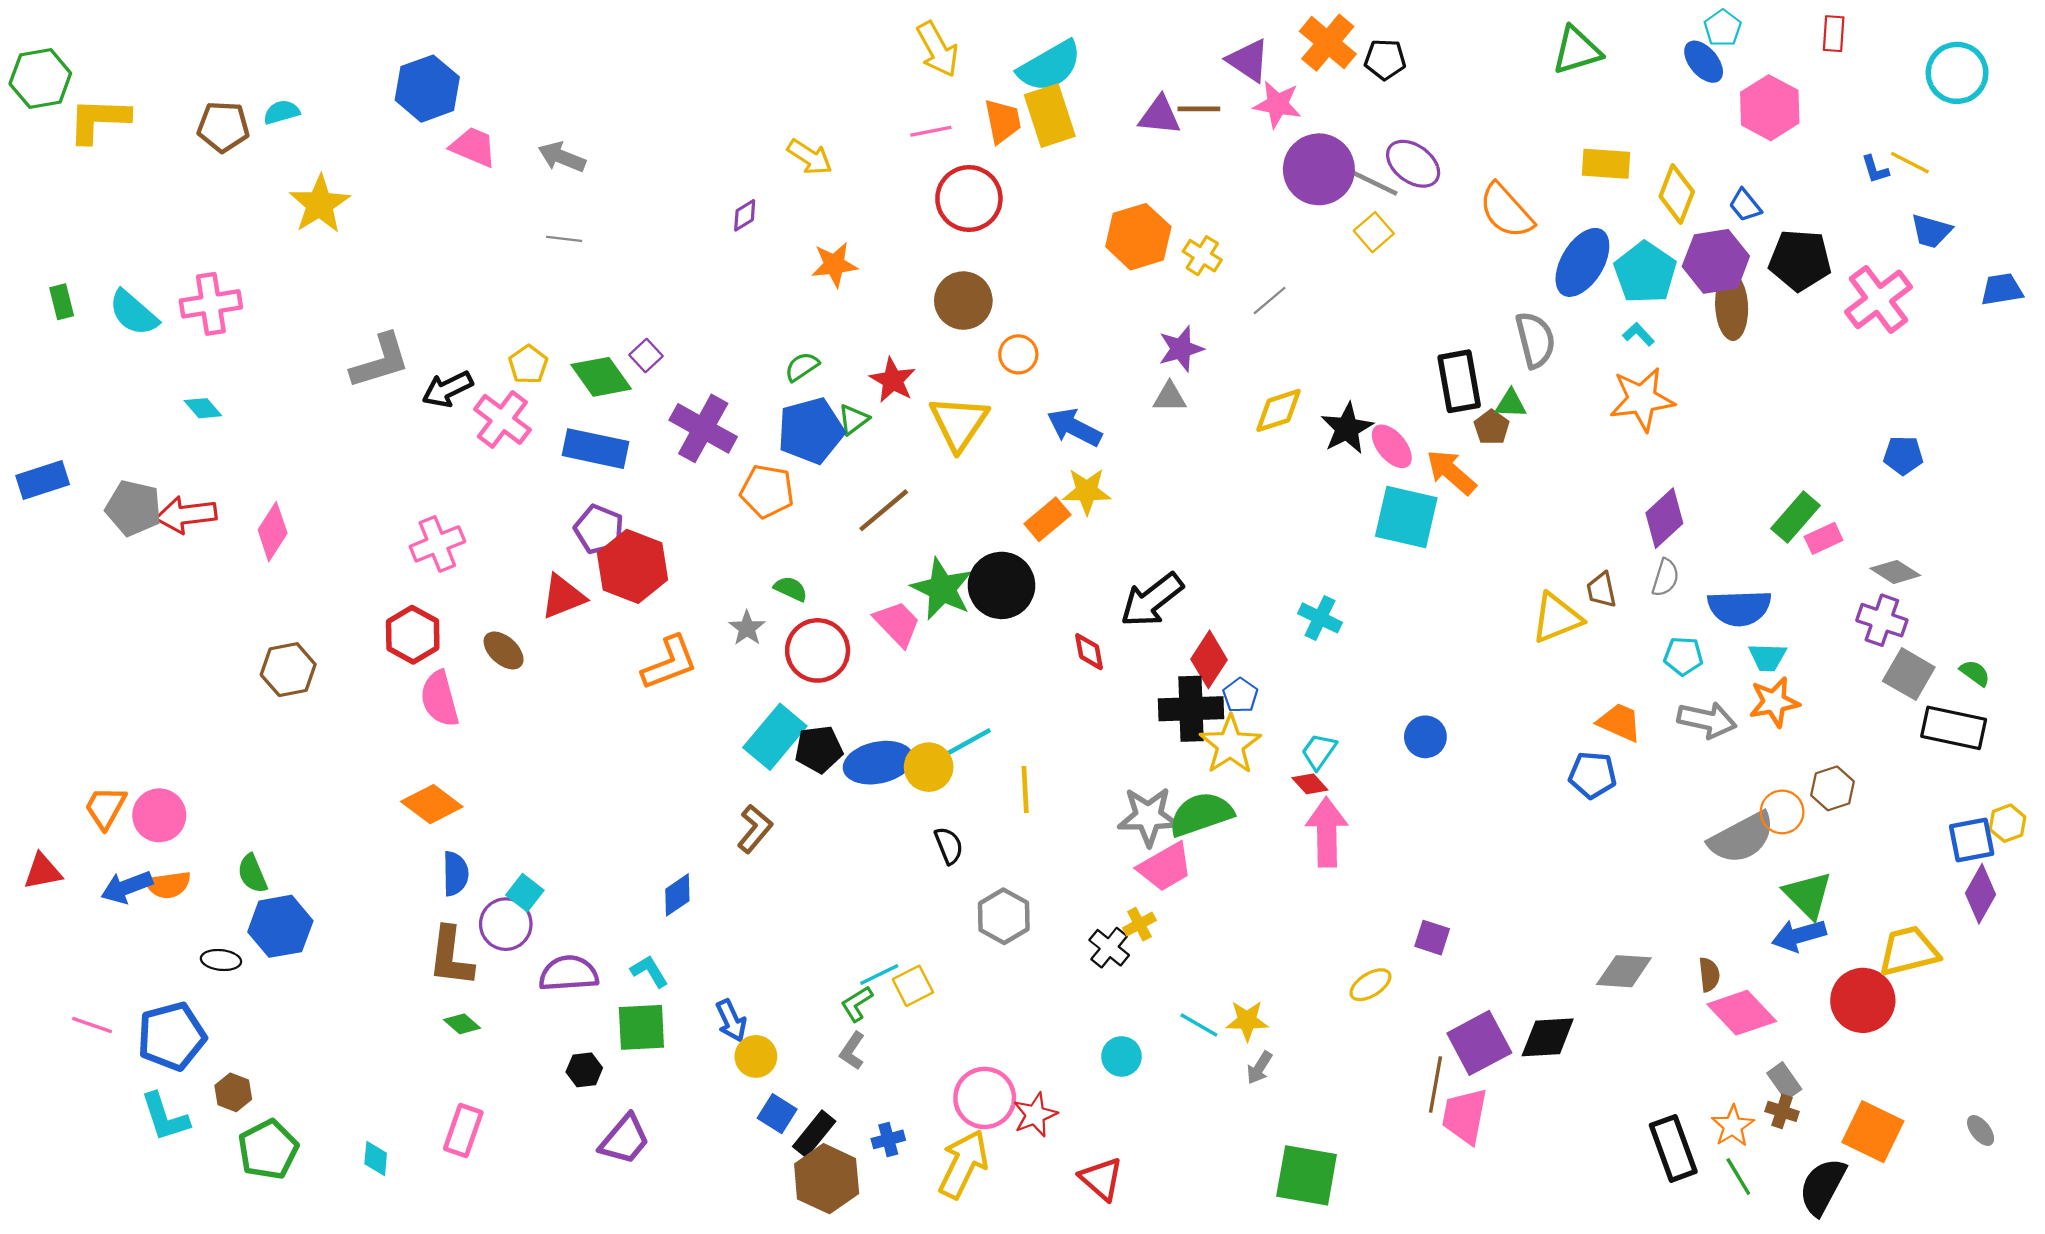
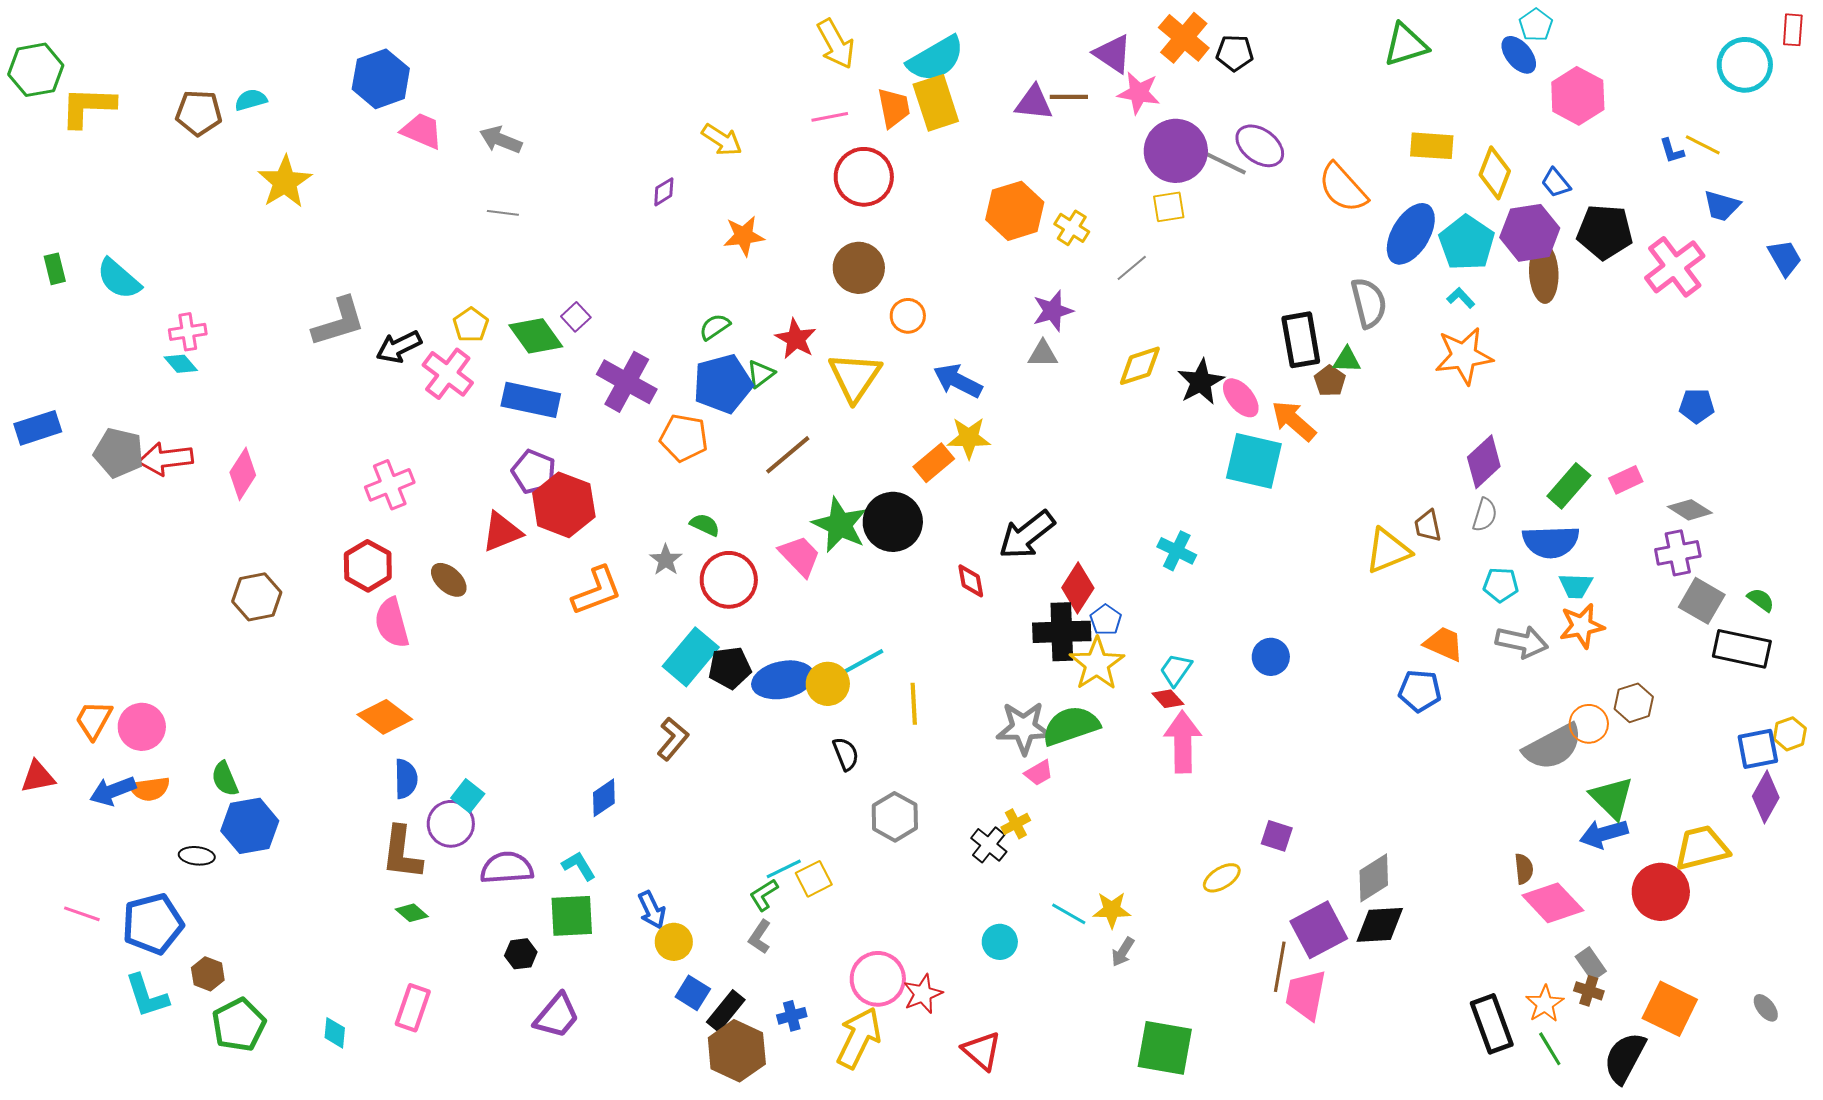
red rectangle: (1834, 34) -> (1793, 30), moved
yellow square: (1374, 232) -> (1169, 207), moved, turned 32
blue trapezoid: (2002, 289) -> (1785, 258), turned 69
pink cross: (211, 304) -> (188, 332), moved, size x0.7
green rectangle: (1796, 517) -> (1569, 486), moved
purple cross: (1882, 620) -> (1678, 553), turned -30
pink trapezoid: (1165, 867) -> (1039, 773), size x0.6
gray diamond: (1624, 971) -> (1374, 878), moved, turned -36

